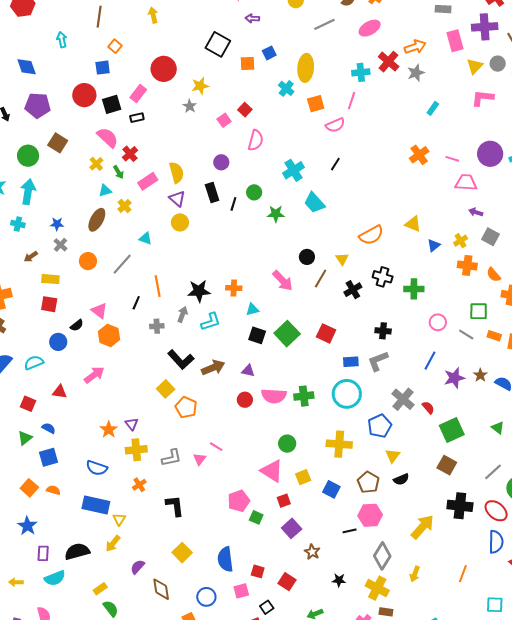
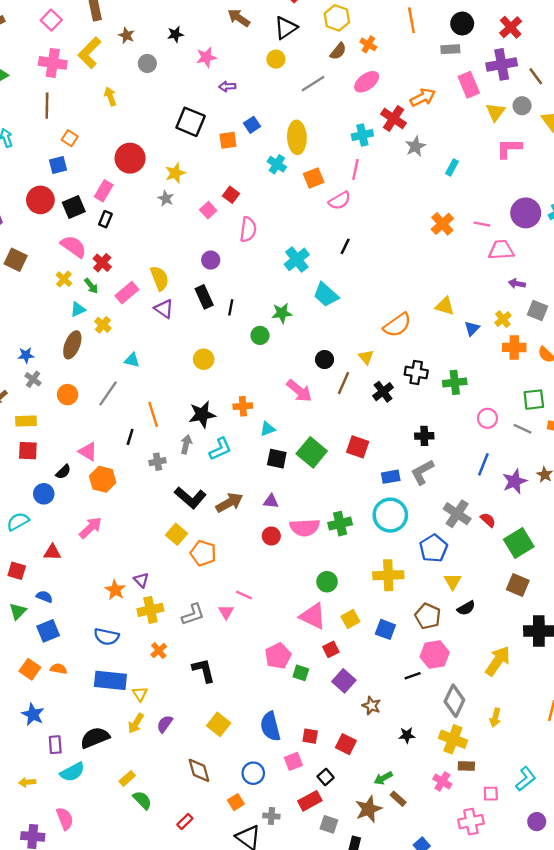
gray star: (416, 73) -> (415, 146), moved
black rectangle: (137, 118) -> (105, 219), turned -48
green circle: (254, 192) -> (260, 335), moved
yellow circle: (180, 222) -> (204, 359), moved
purple semicircle: (138, 567) -> (165, 724), moved

